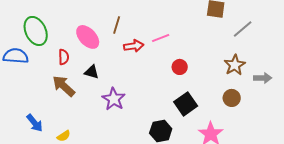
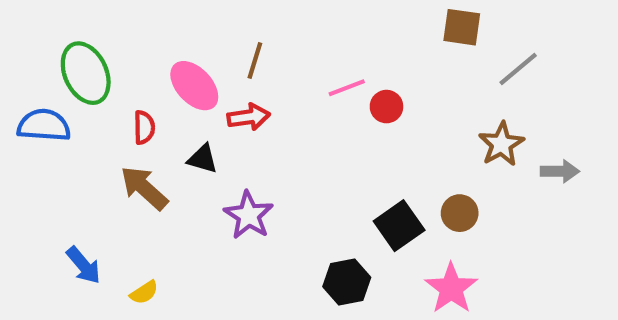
red arrow: (134, 46) -> (249, 117), moved
red circle: (180, 67) -> (386, 107), moved
brown circle: (232, 98) -> (460, 213), moved

